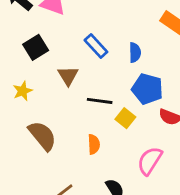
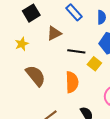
brown triangle: (68, 76) -> (54, 33), turned 35
orange semicircle: (94, 144) -> (72, 82), size x1.5

